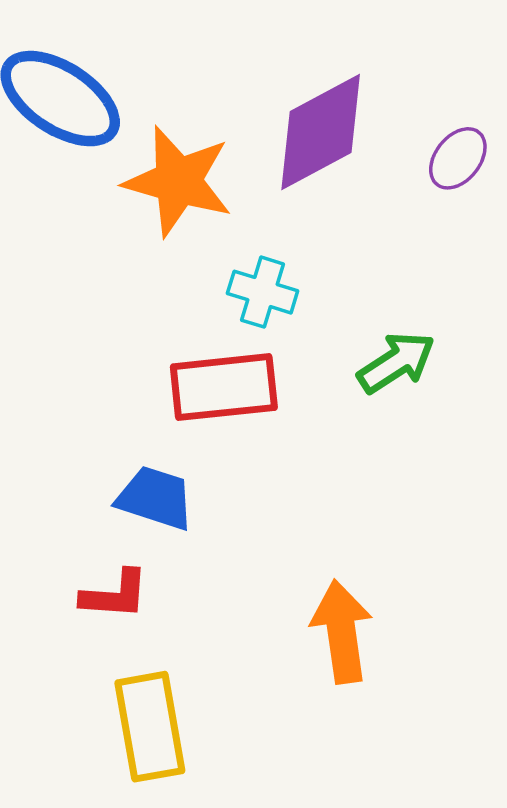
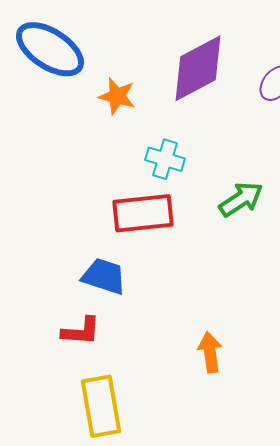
orange star: (178, 181) -> (117, 96), size x0.6
orange arrow: (342, 632) -> (210, 352), size x0.7

